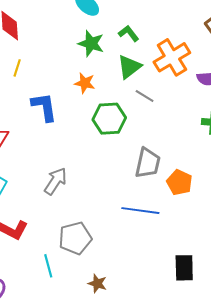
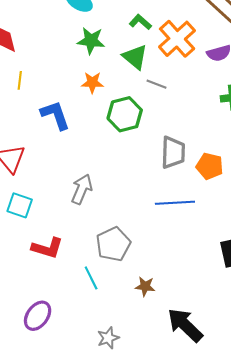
green L-shape: (129, 33) -> (140, 22), moved
green triangle: (129, 67) -> (135, 57), turned -32

